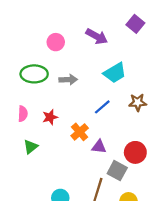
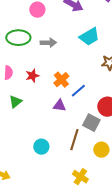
blue line: (102, 107) -> (78, 91), moved
orange cross: (80, 132) -> (61, 80), moved
purple triangle: (99, 147) -> (59, 106), moved

